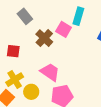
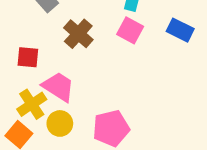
pink square: (64, 29) -> (130, 30), moved
pink trapezoid: (50, 72) -> (58, 87), moved

